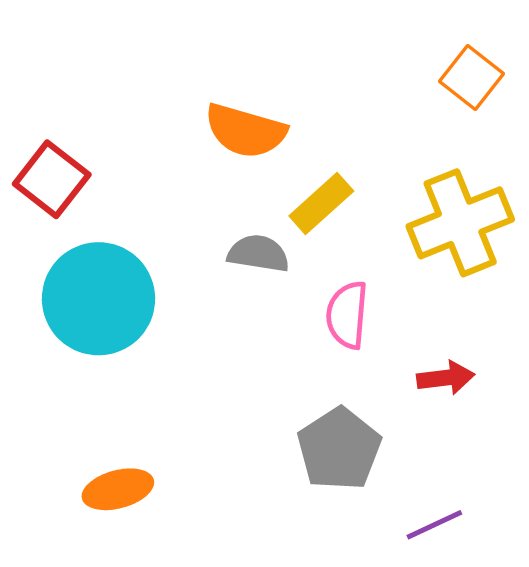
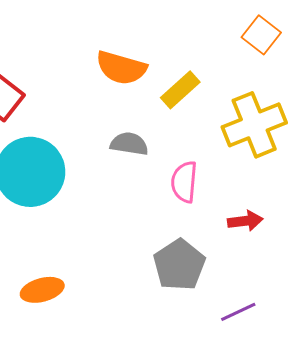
yellow rectangle: (321, 203) -> (180, 90), moved

